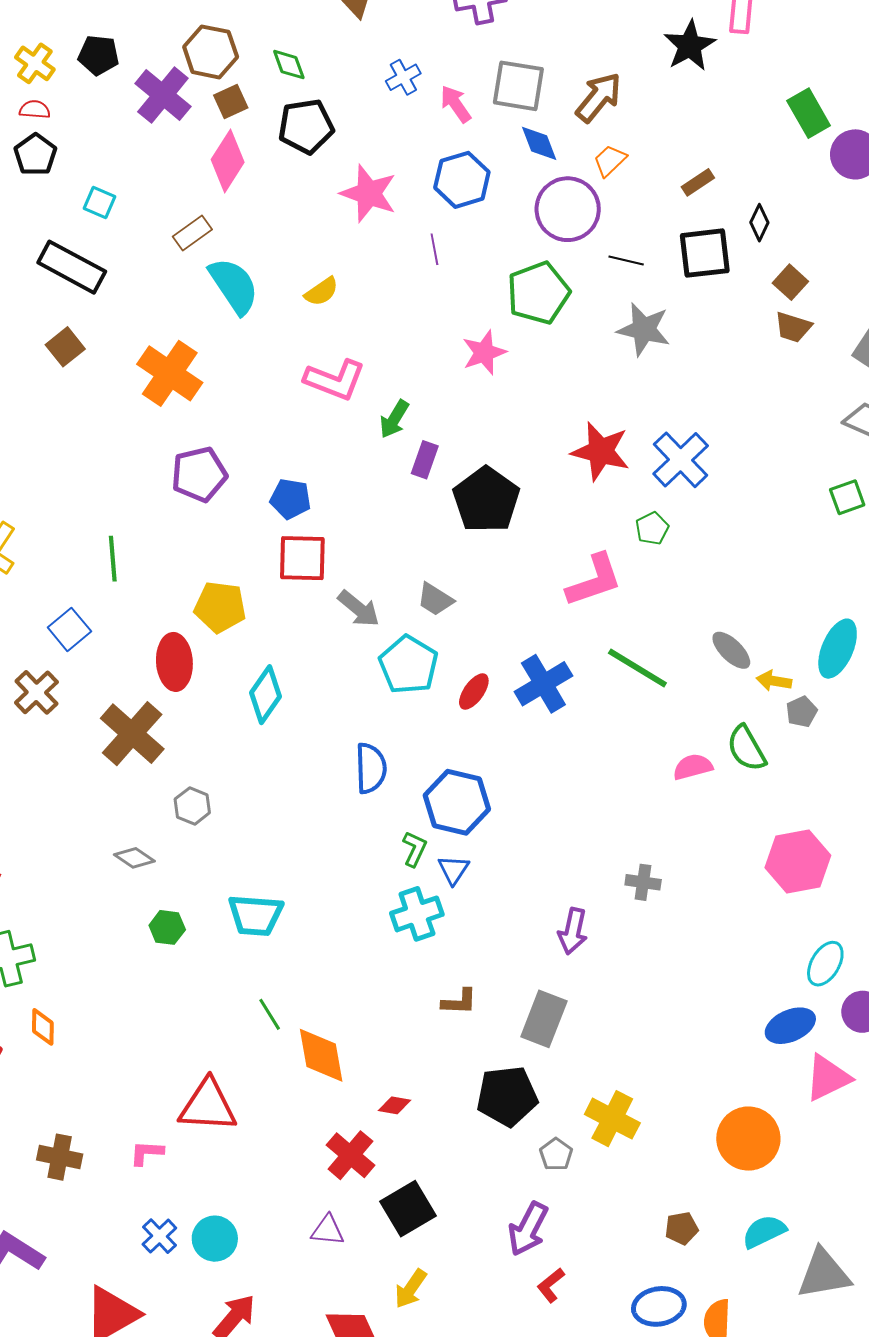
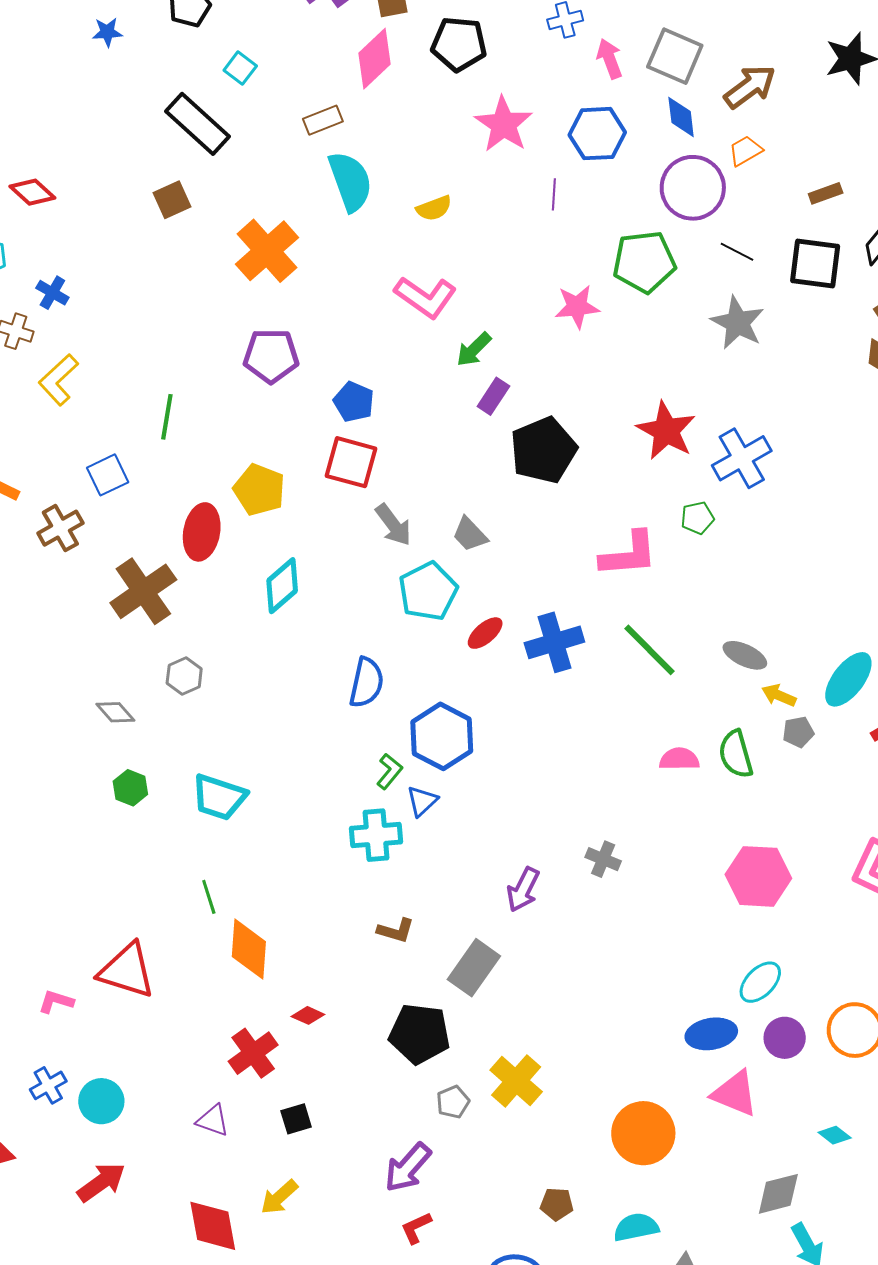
gray ellipse: (731, 650) -> (745, 655), turned -33
pink triangle: (828, 1078) -> (735, 1093), turned 34
black square: (408, 1209) -> (296, 1119), size x0.6

